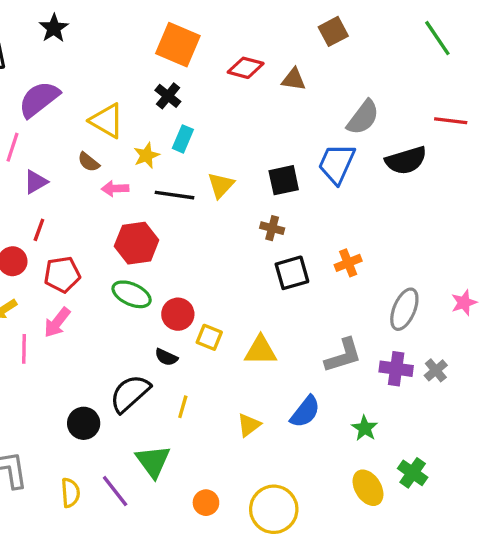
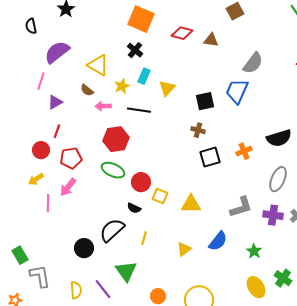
black semicircle: (406, 160) -> (279, 138), moved
yellow triangle: (221, 185) -> (167, 88), moved

